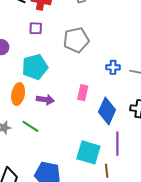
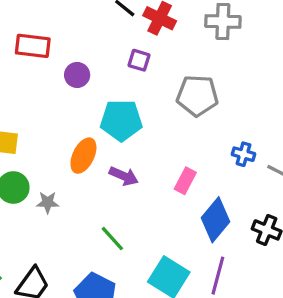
green line: (30, 126) -> (112, 239), moved

